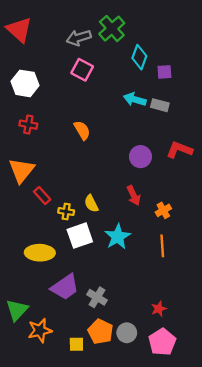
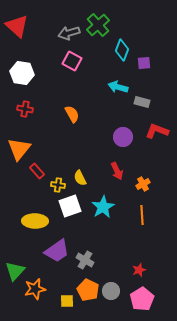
gray rectangle: (160, 105) -> (142, 102), moved

